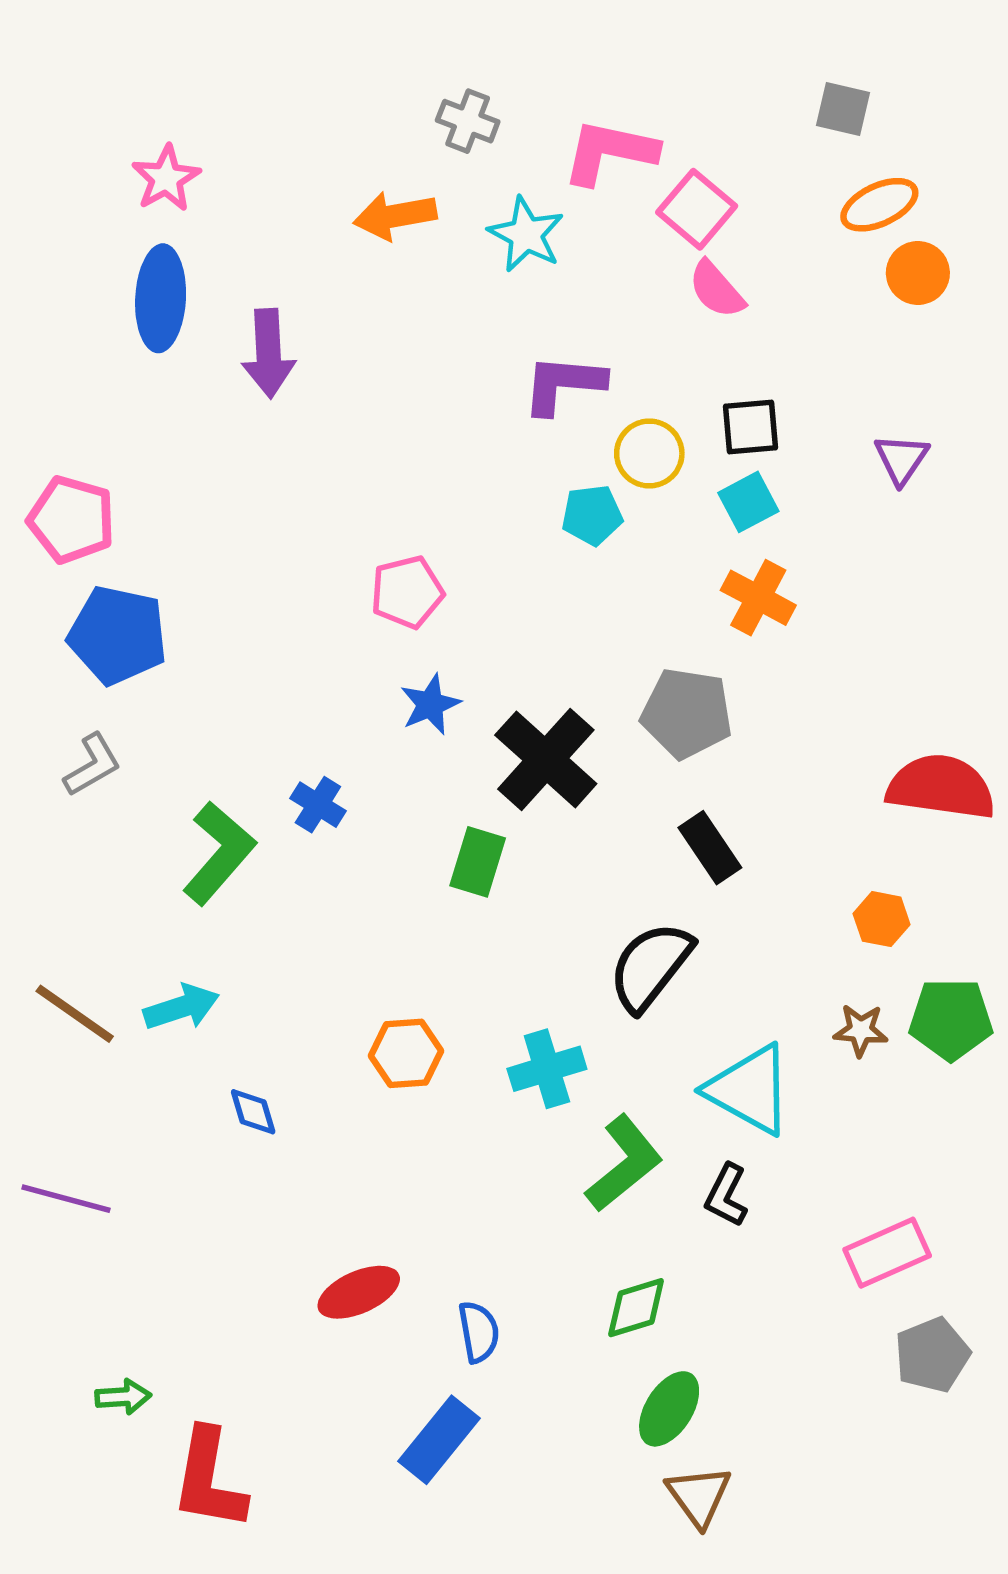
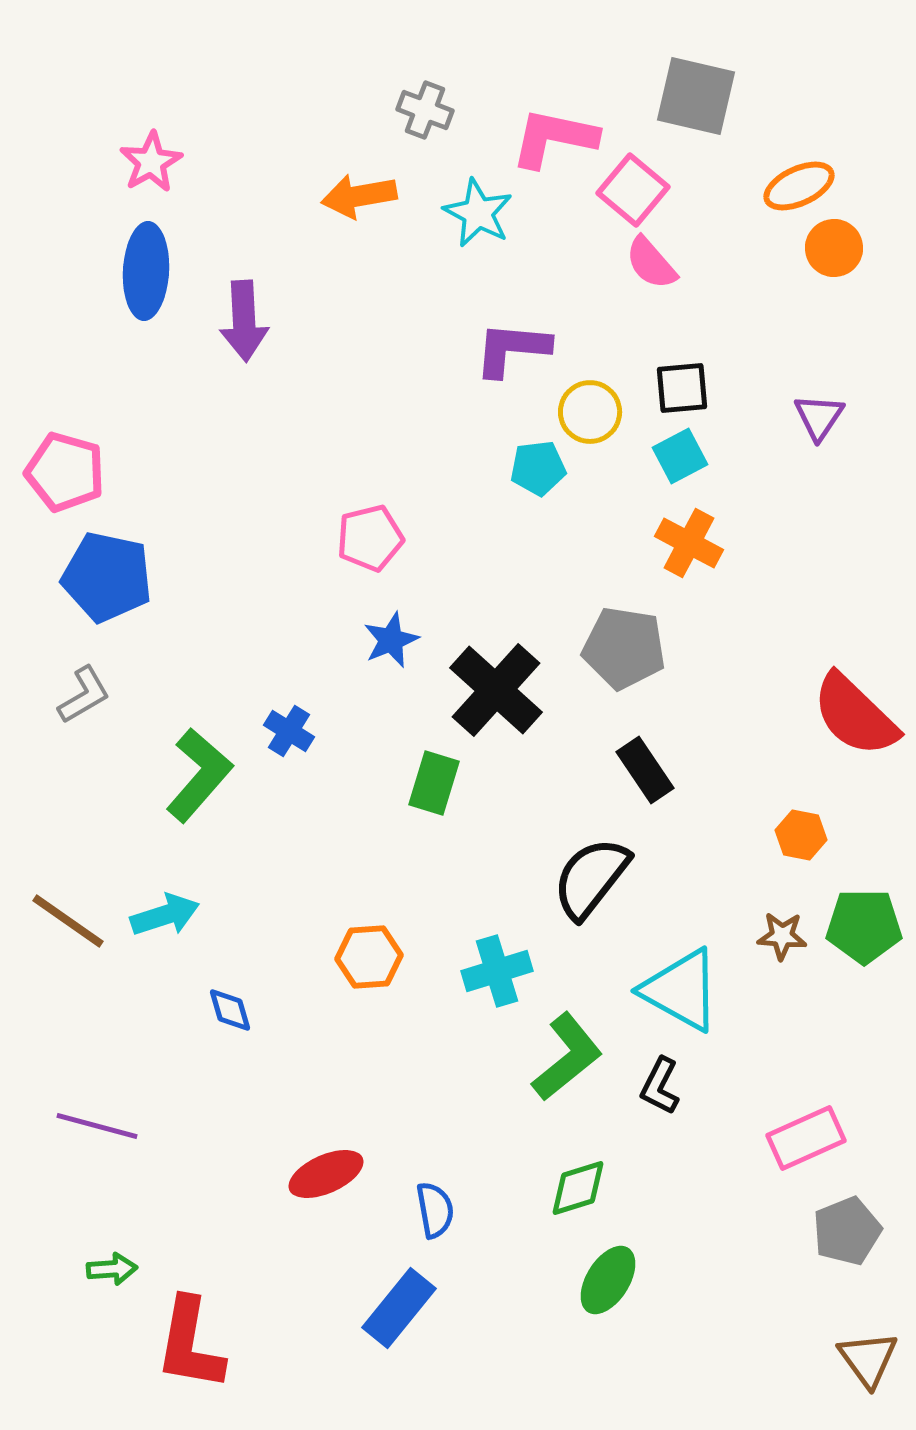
gray square: (843, 109) -> (696, 96), moved, size x1.6
red semicircle: (941, 787) -> (855, 715), turned -144
purple line: (66, 1199) -> (97, 1126), moved
brown triangle: (699, 1496) -> (868, 1359), moved

